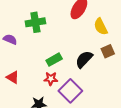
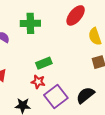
black semicircle: (84, 59) -> (85, 95), moved

